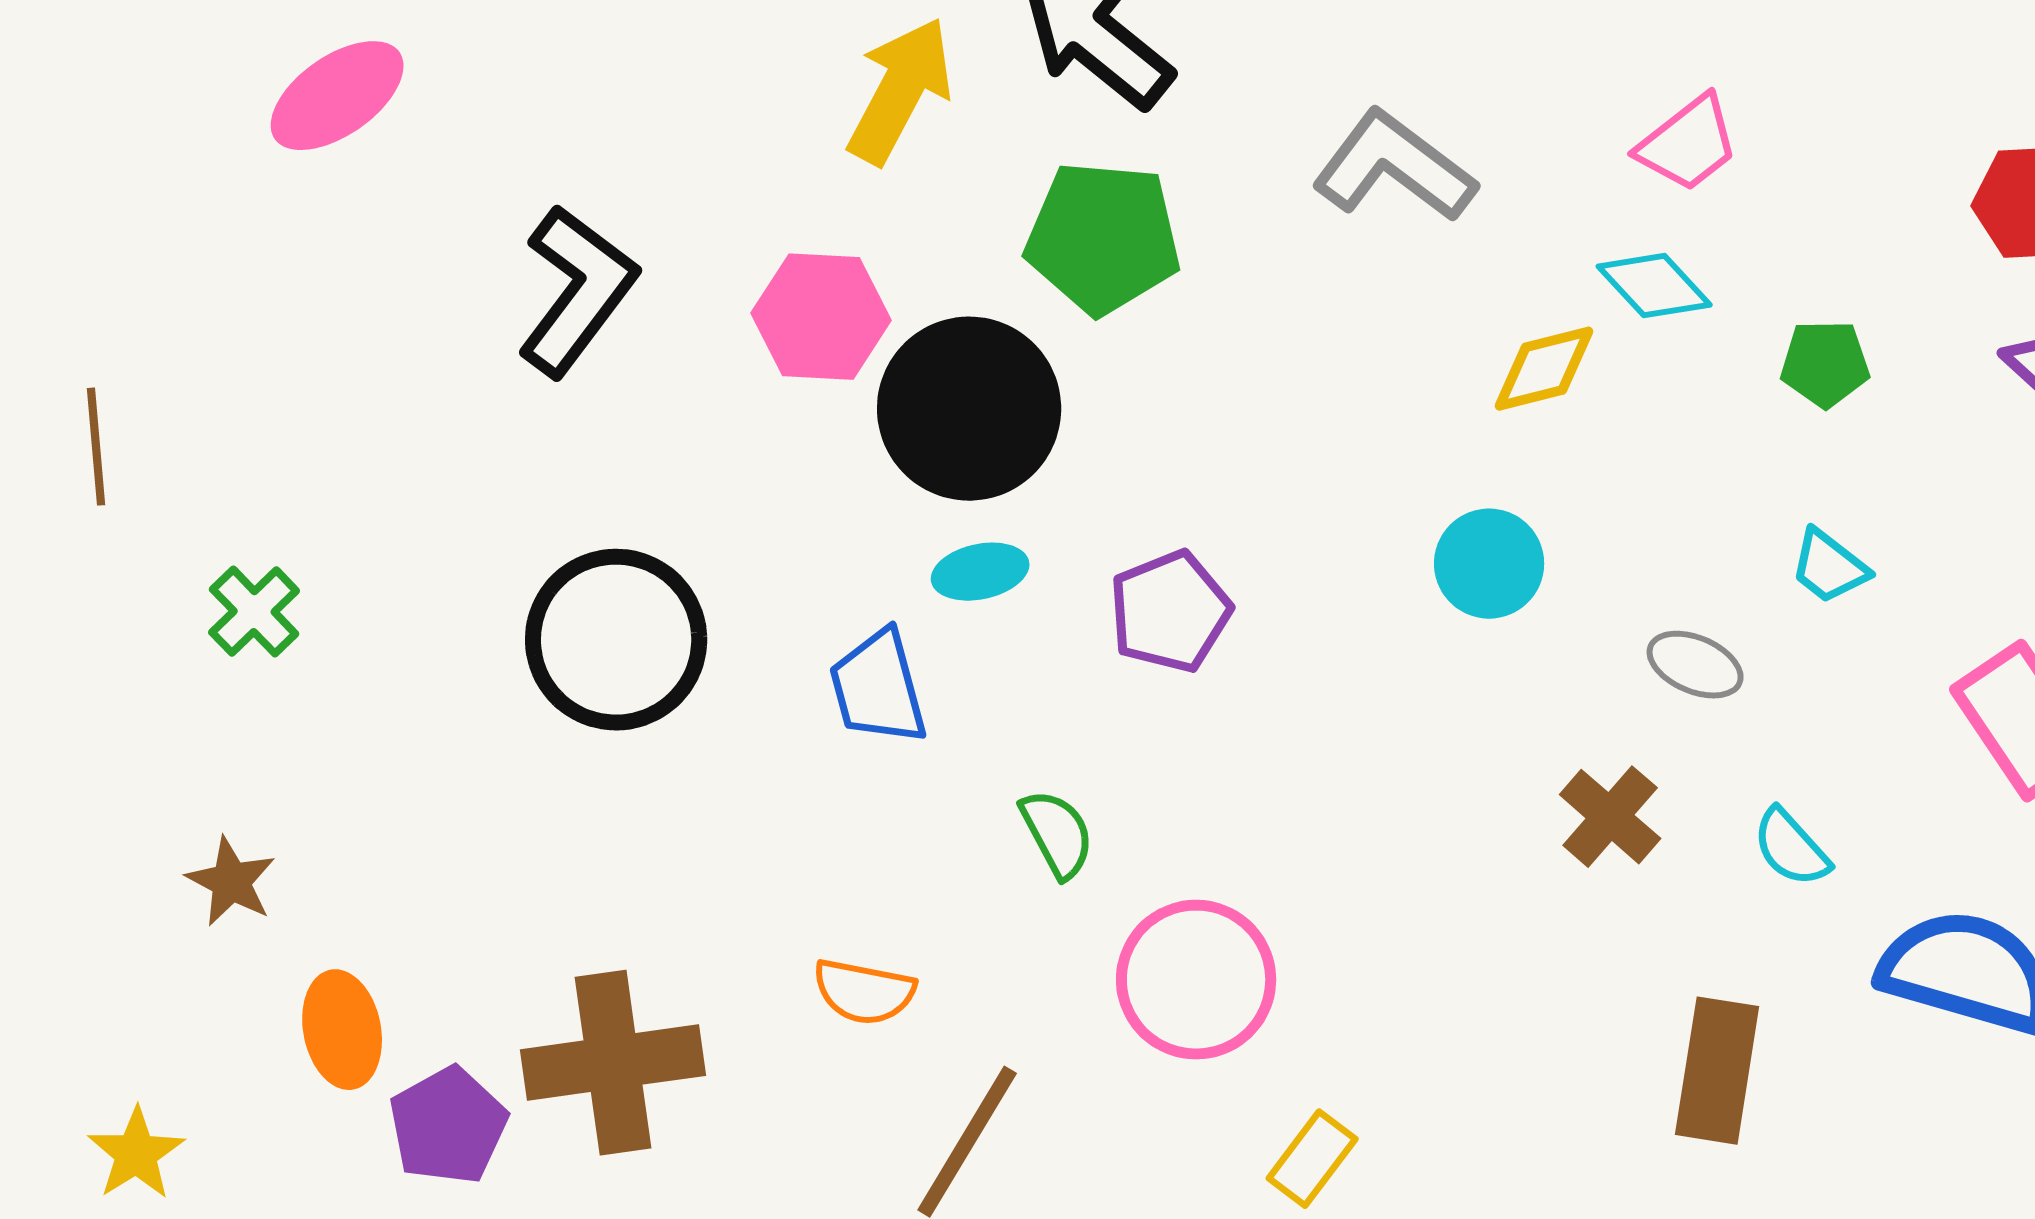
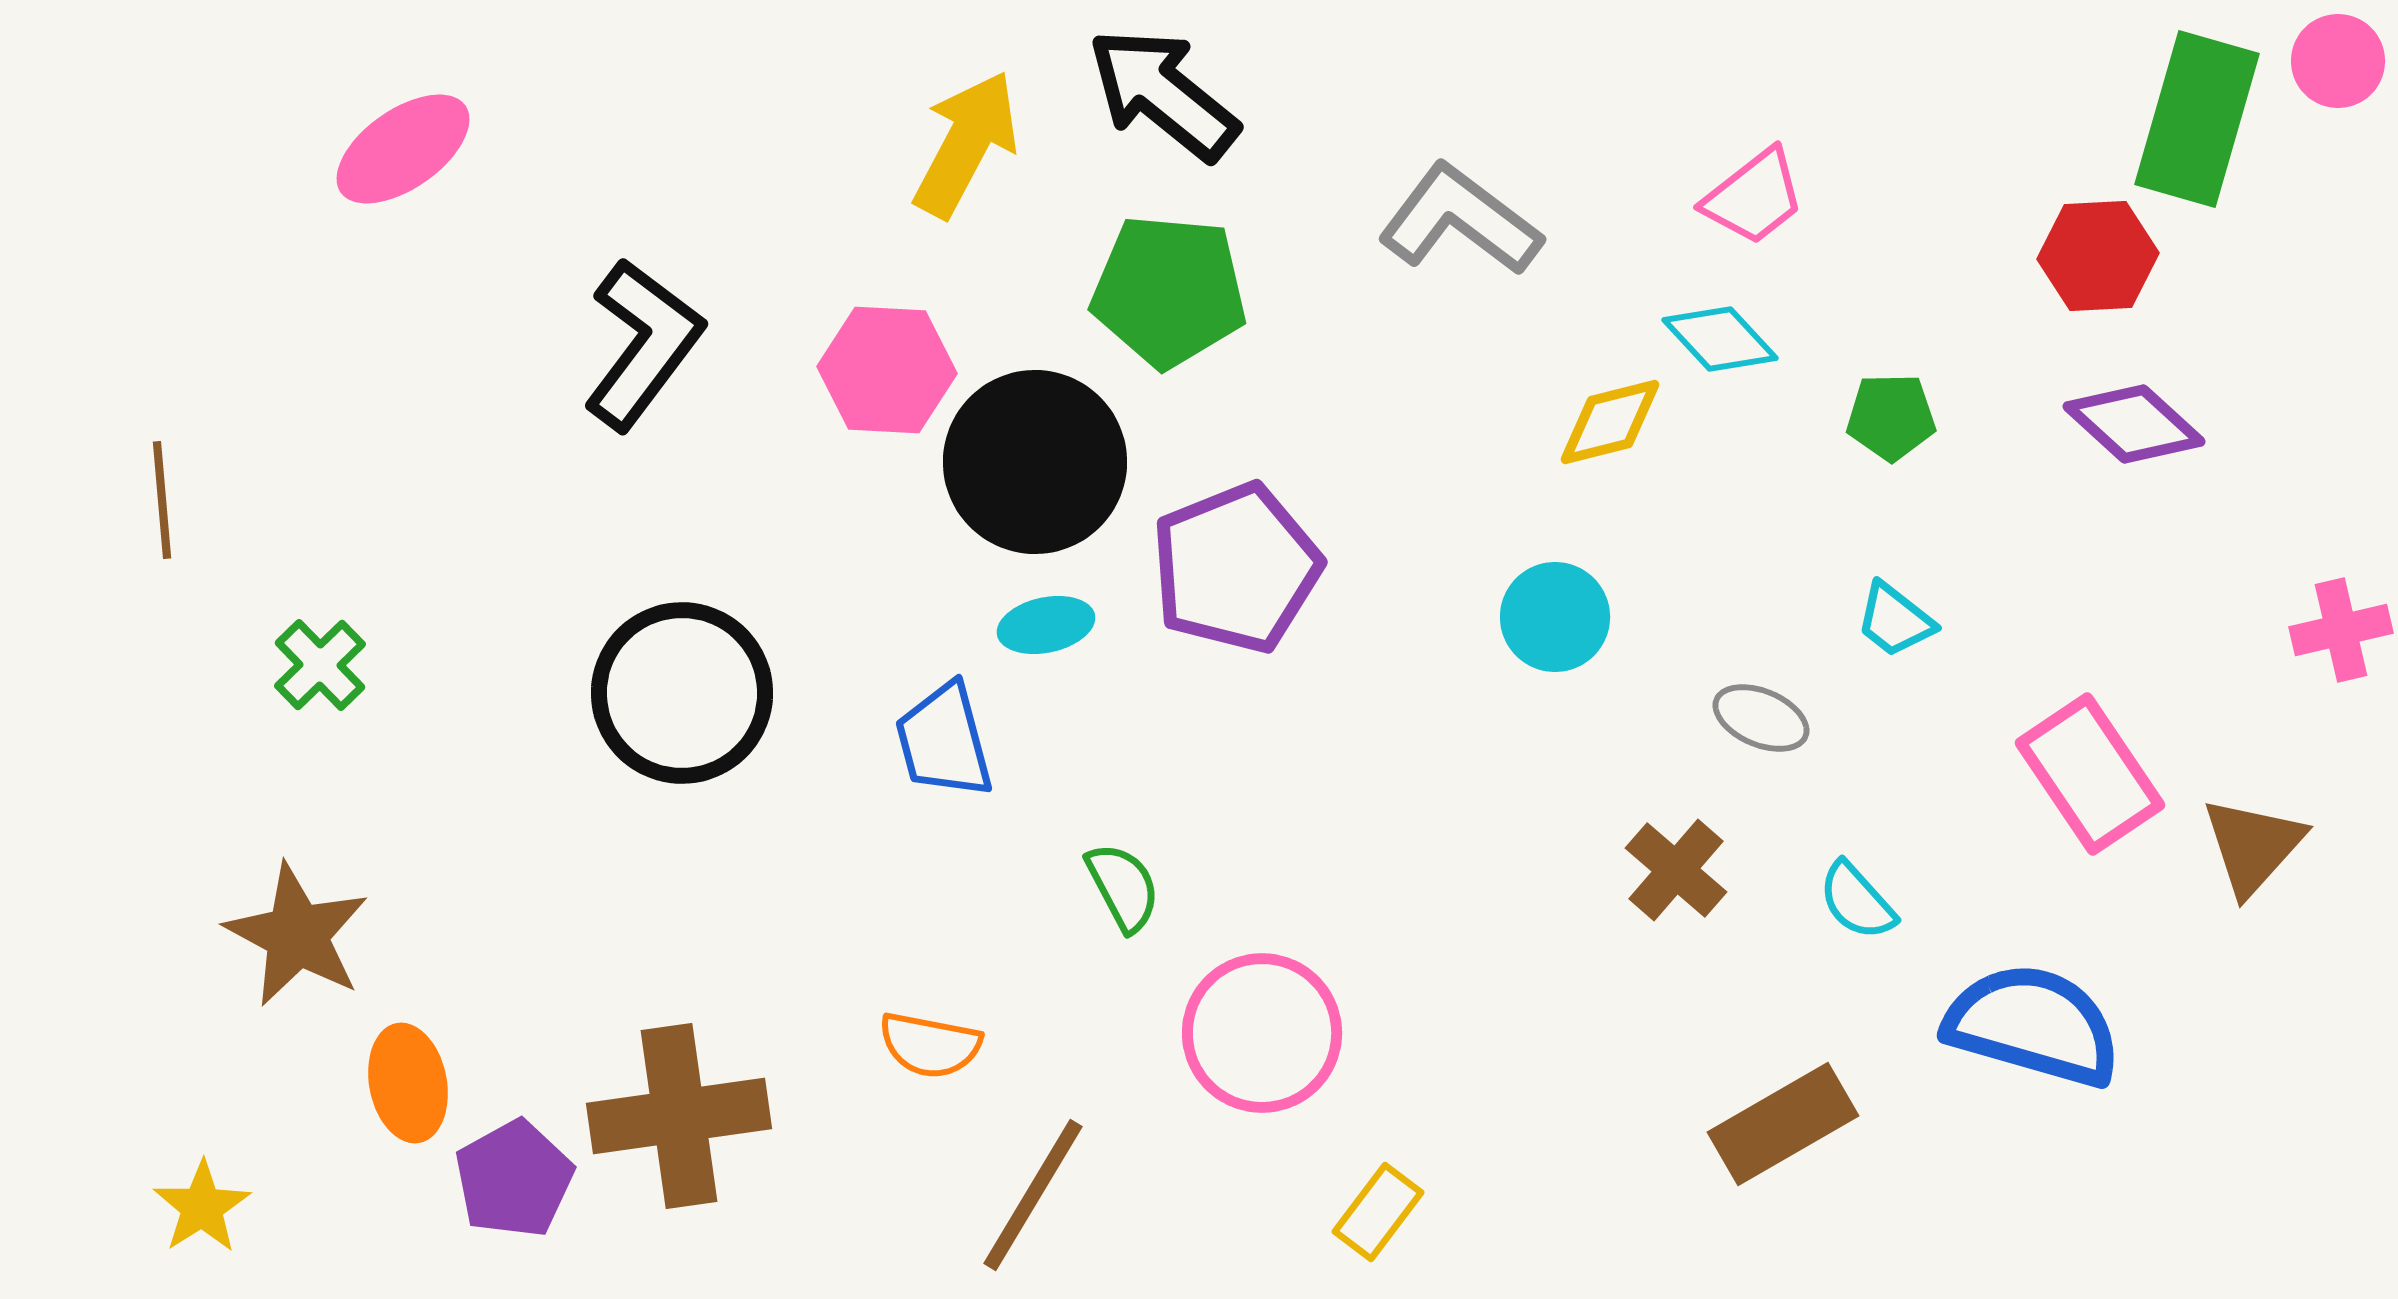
purple pentagon: (1170, 612) -> (1236, 568), moved, size x1.4
brown star: (231, 882) -> (297, 935), size x1.6
brown rectangle: (1717, 1071) -> (1783, 1124), turned 51

